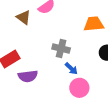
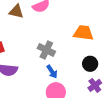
brown triangle: (24, 17) -> (16, 11), turned -35

